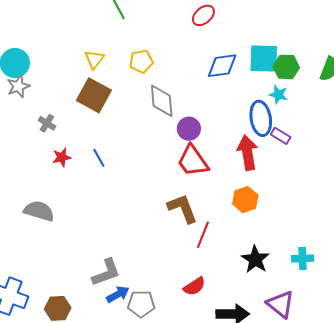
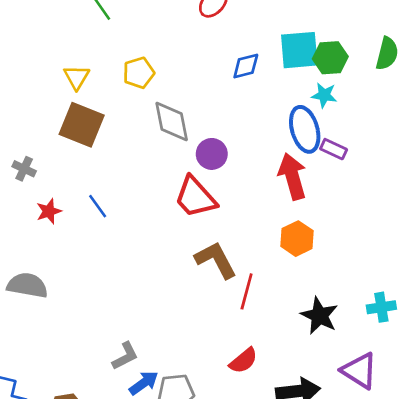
blue diamond: (222, 66) -> (246, 66), size x0.7
red trapezoid: (193, 161) -> (195, 197), moved
gray L-shape: (106, 273) -> (125, 356), size x0.7

